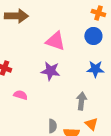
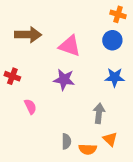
brown arrow: (16, 16) -> (28, 35), moved
pink semicircle: (20, 95) -> (30, 107), turned 48

